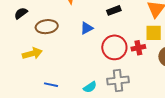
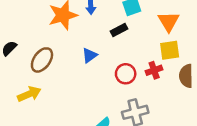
brown ellipse: (47, 27) -> (42, 60), turned -40
red circle: (114, 47) -> (126, 74), size x0.7

